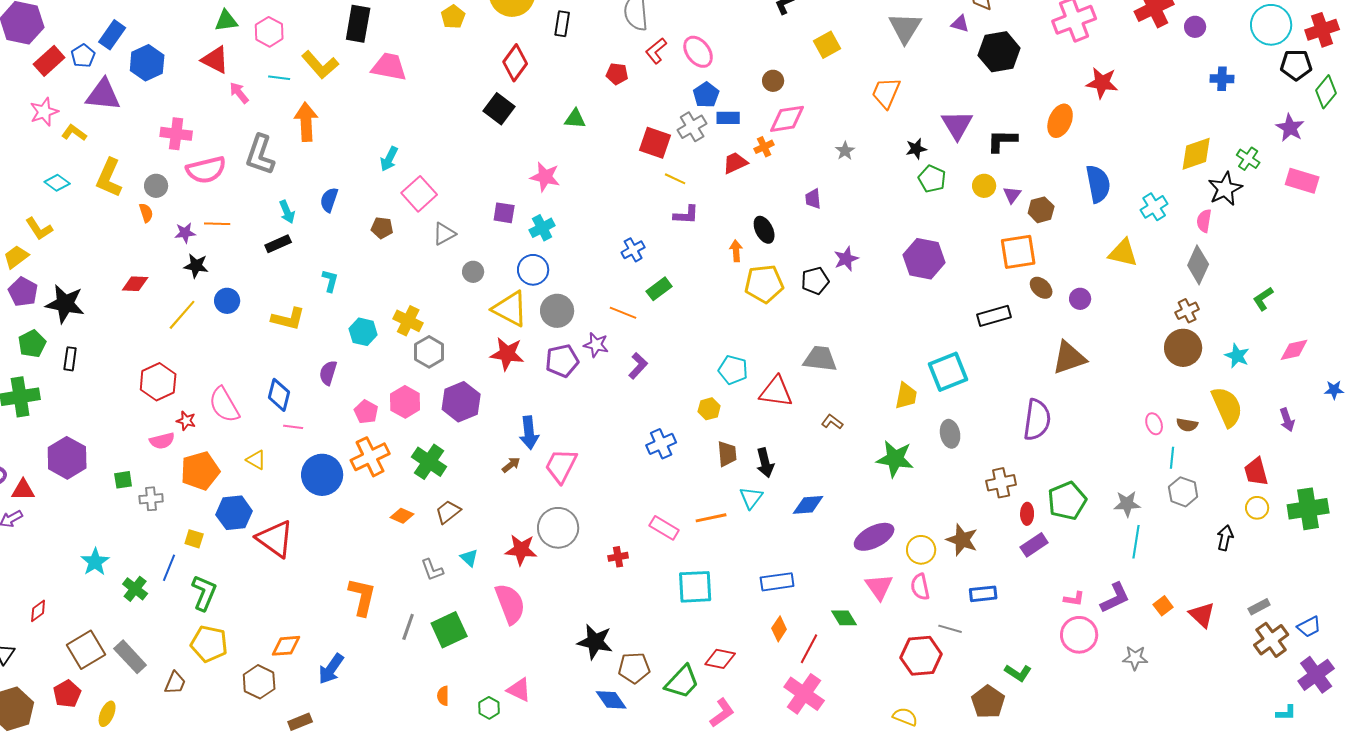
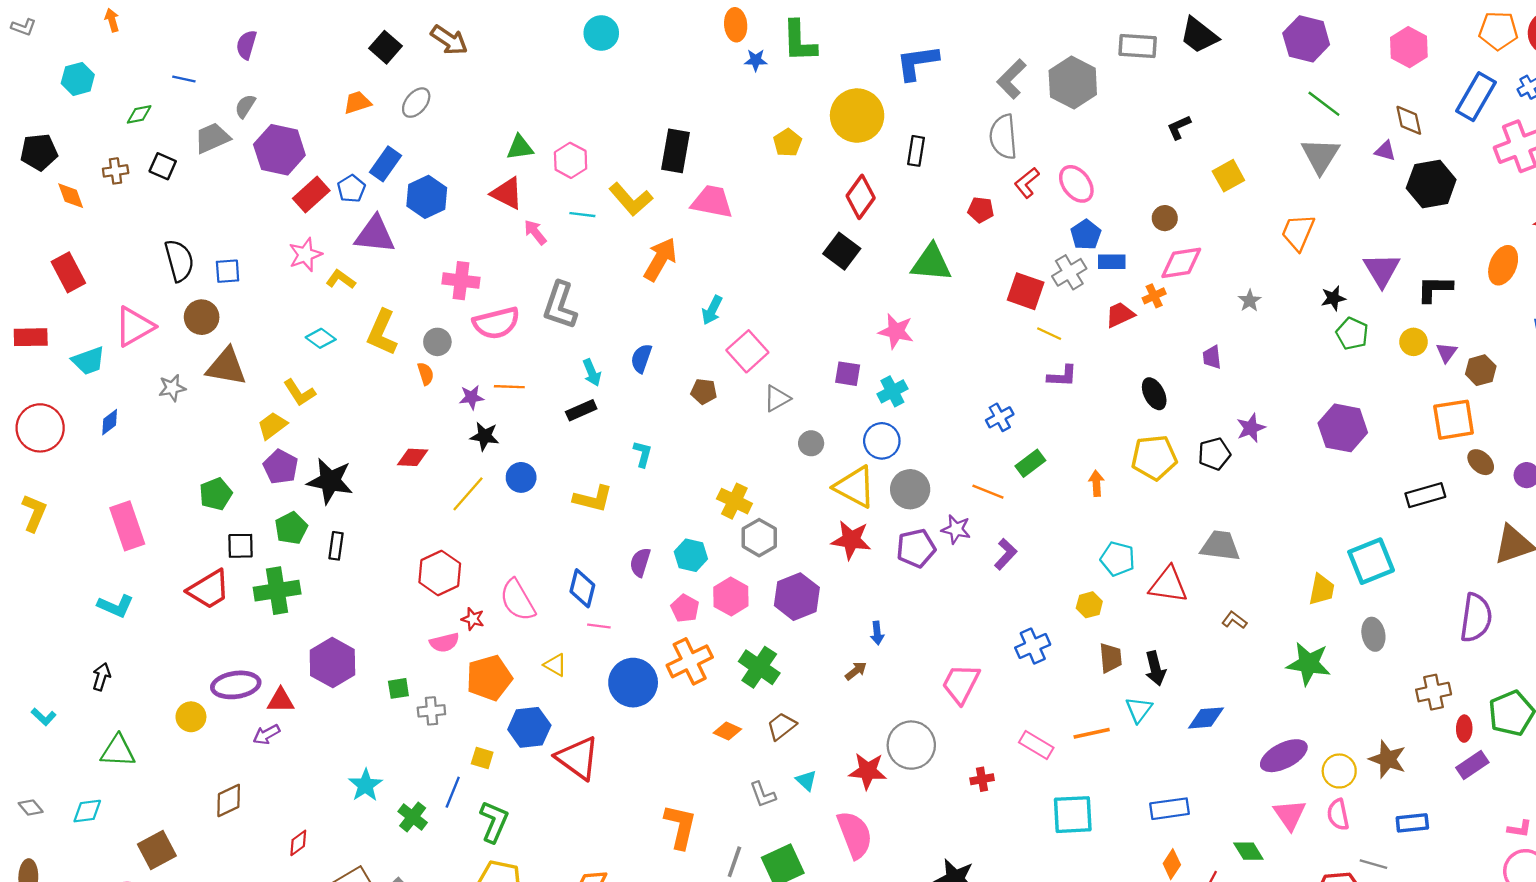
green triangle: (575, 119) -> (931, 263), size x1.6
orange arrow: (306, 122) -> (660, 259), moved, turned 33
orange arrow: (736, 251) -> (1096, 483), moved
cyan hexagon: (363, 332) -> (691, 555), moved
blue arrow: (529, 433) -> (877, 633), size x0.6
pink trapezoid: (561, 466) -> (961, 684), moved

